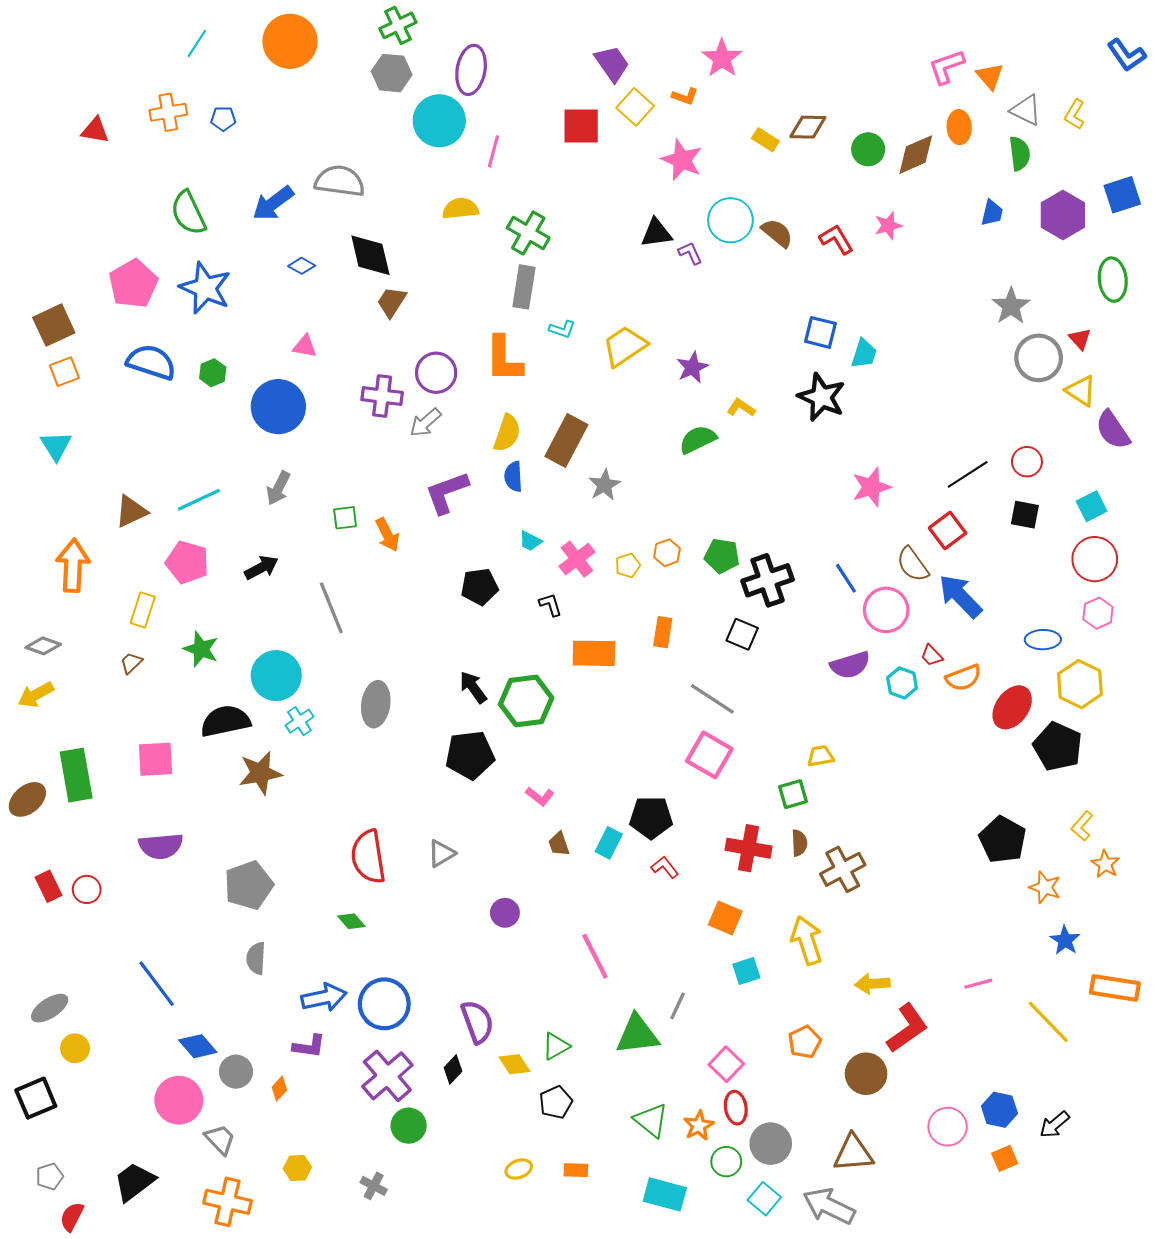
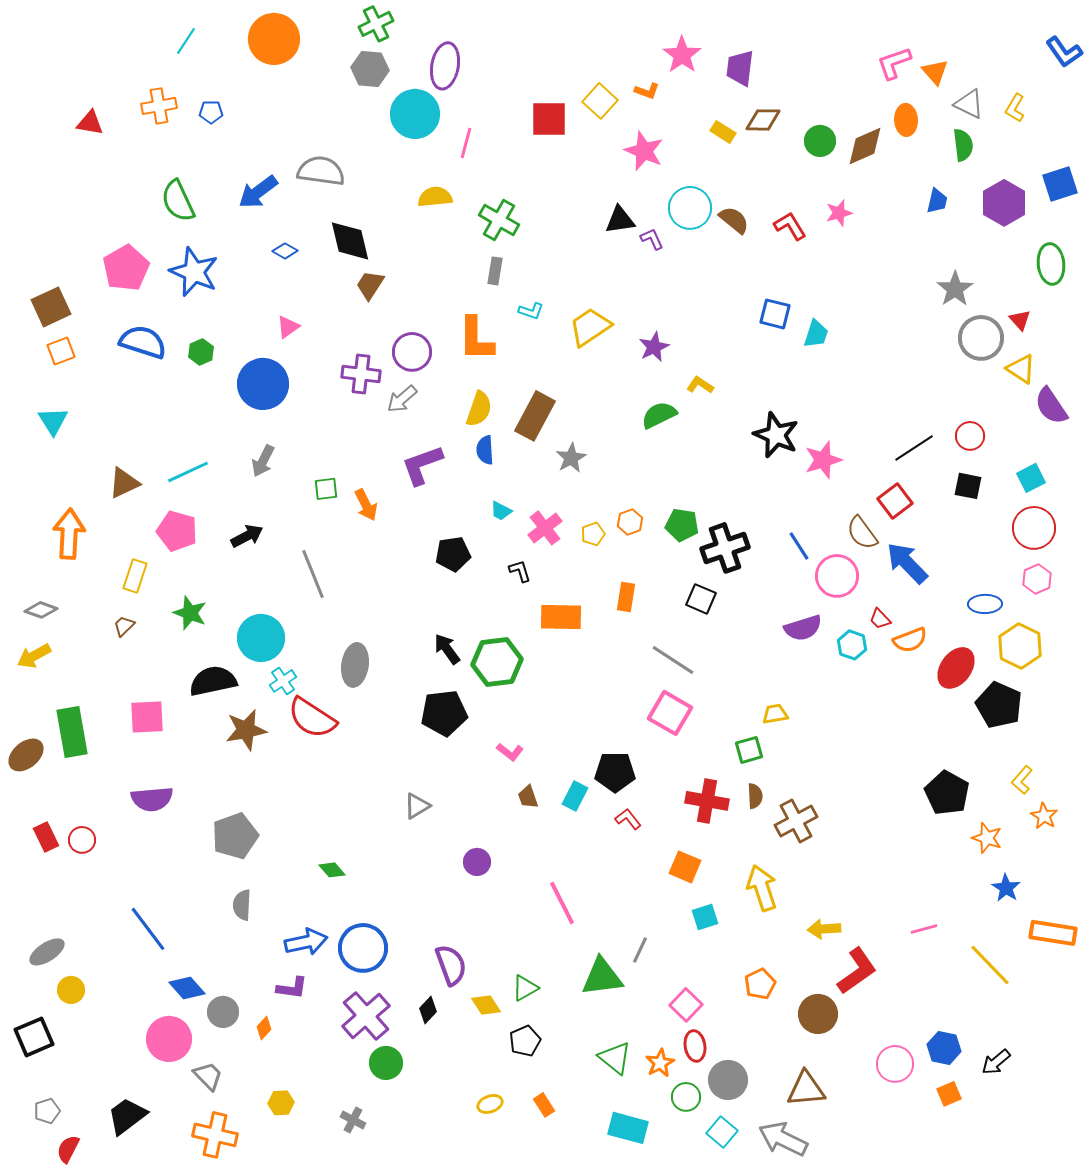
purple trapezoid: (612, 64) -> (740, 68), moved, turned -138
gray rectangle: (524, 287) -> (495, 271), size x0.7
pink triangle: (305, 346) -> (288, 327), turned -45
black star: (822, 397) -> (776, 435), moved
red semicircle: (368, 857) -> (312, 718), moved, turned -48
orange rectangle: (576, 1170) -> (544, 1105), turned 55

